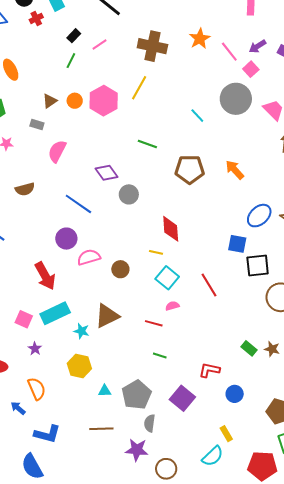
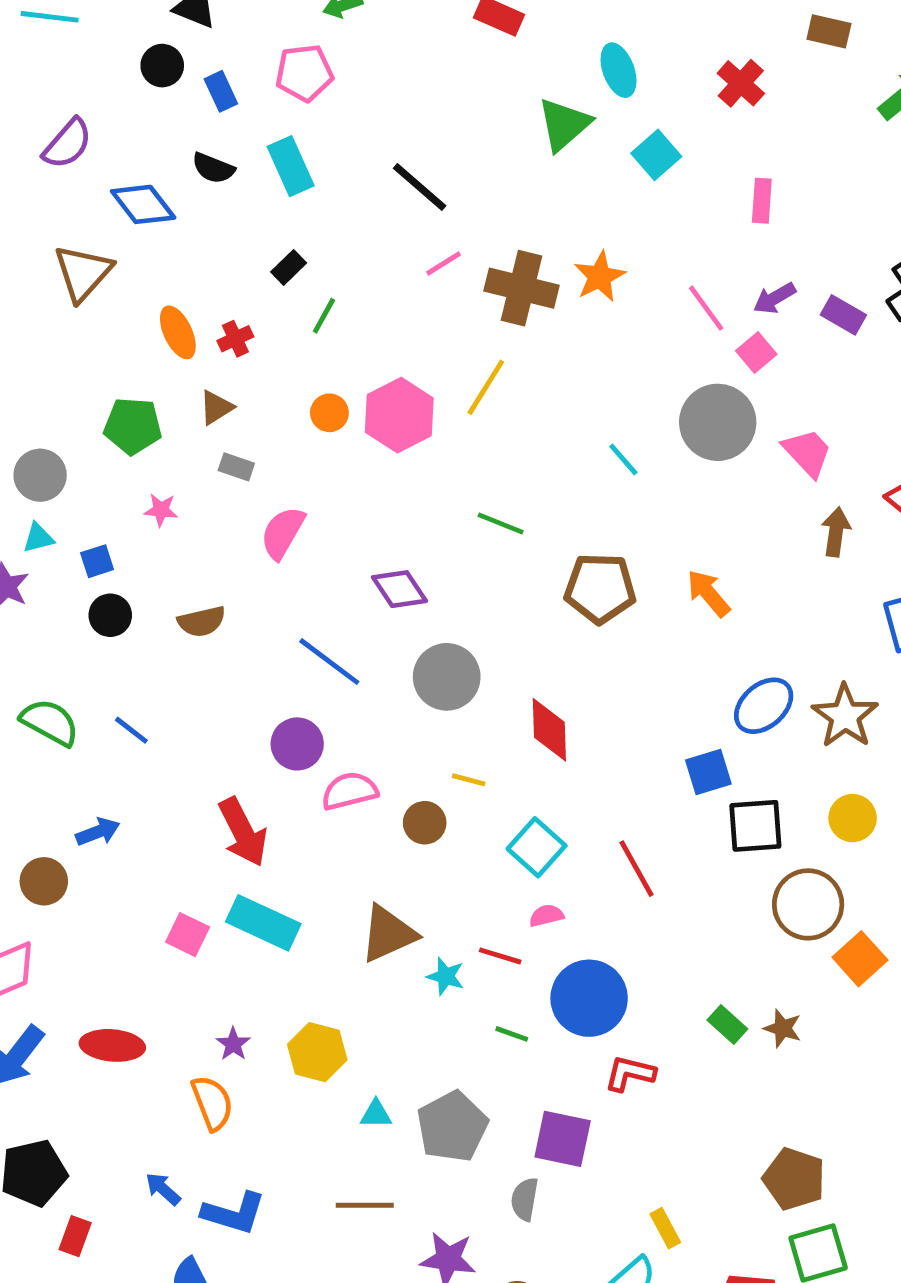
red cross: (36, 18) -> (235, 339), moved
black rectangle: (74, 36) -> (289, 267), moved
orange star: (200, 39) -> (600, 277), moved
pink line: (99, 44) -> (443, 264), moved
brown triangle: (50, 101) -> (216, 407), moved
gray circle: (129, 194) -> (447, 677), moved, size x1.4
blue square: (237, 244) -> (708, 772), turned -30
yellow line: (156, 252) -> (469, 780), moved
cyan rectangle: (55, 313) -> (263, 923), turned 48
cyan star: (81, 331) -> (446, 976), moved
purple star: (35, 349) -> (233, 1044), moved
blue circle: (235, 394) -> (589, 998), moved, size x1.8
purple square: (182, 398) -> (563, 1139), turned -30
blue arrow: (18, 408) -> (163, 1189), moved
gray semicircle: (150, 423) -> (525, 1199), moved

